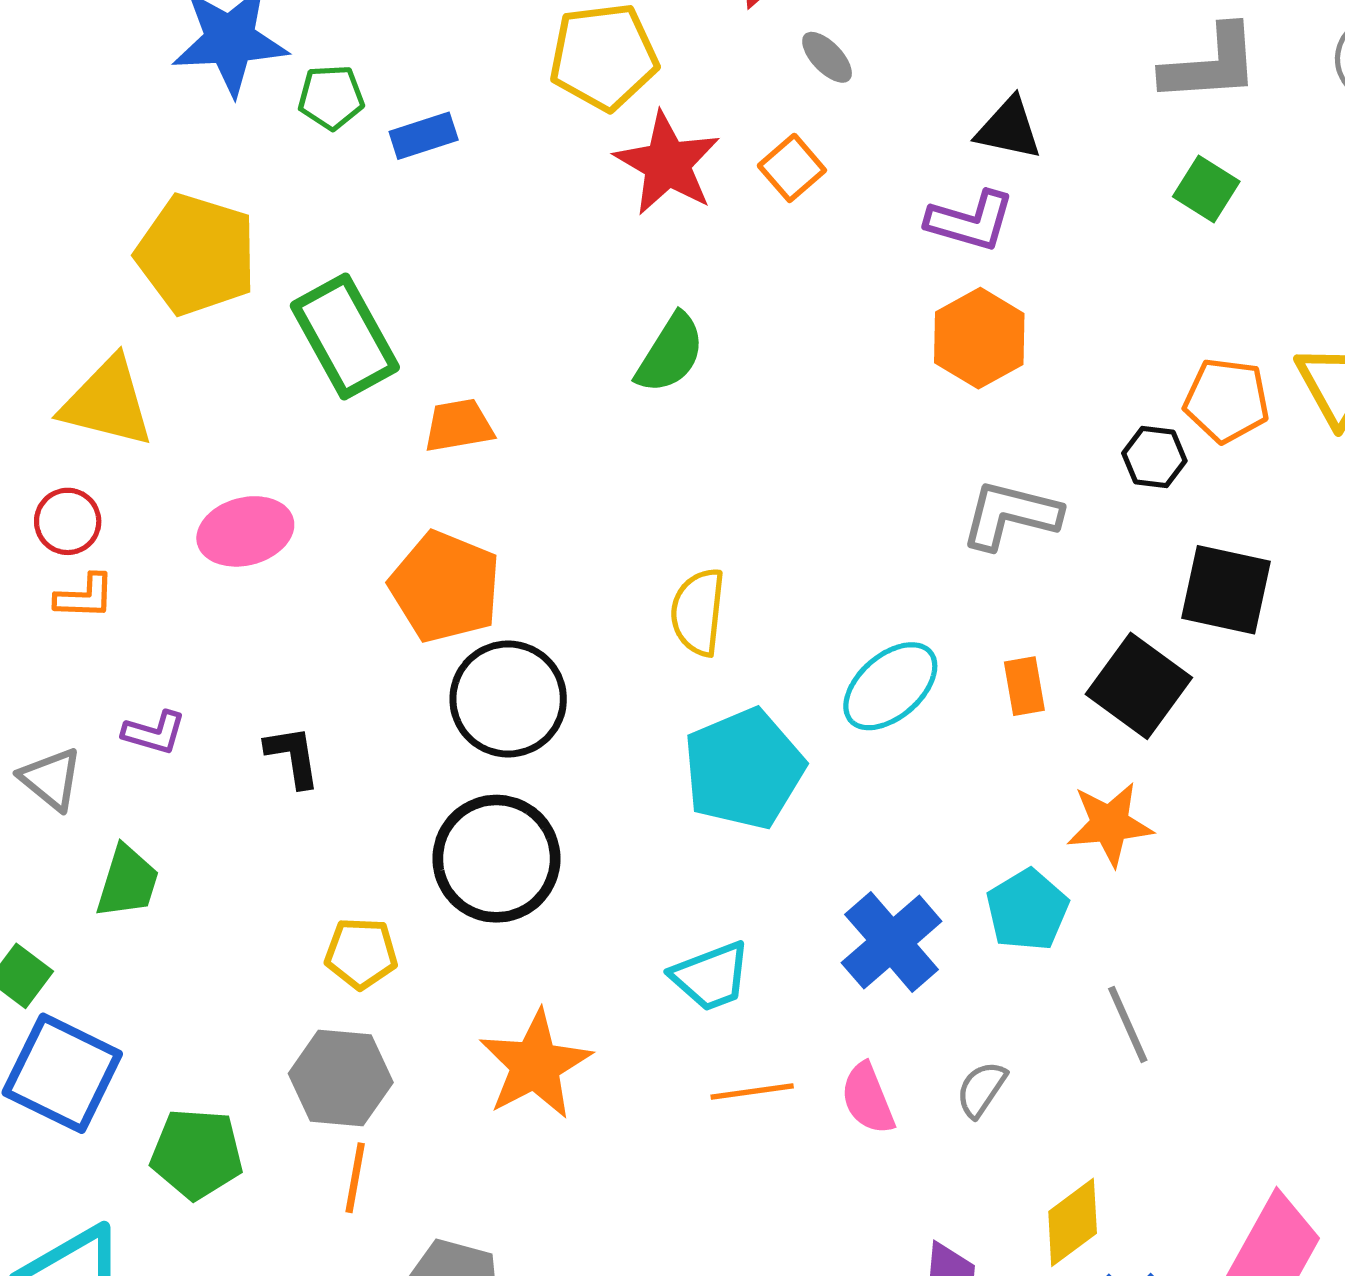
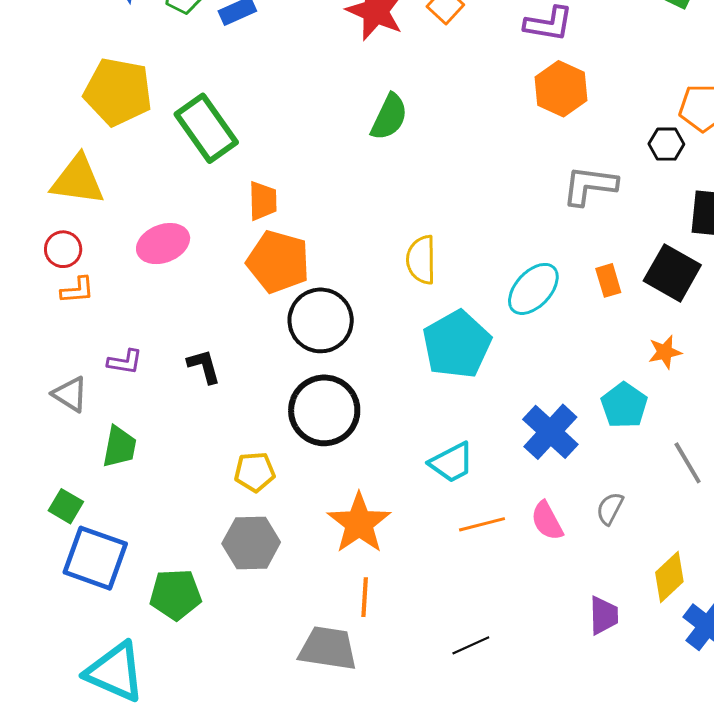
orange trapezoid: (459, 426) -> (263, 201), moved, turned 105
orange star: (1110, 824) -> (665, 352), size x0.7
orange line: (355, 1178) -> (365, 597), moved

